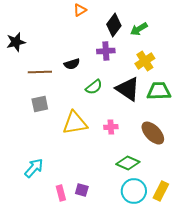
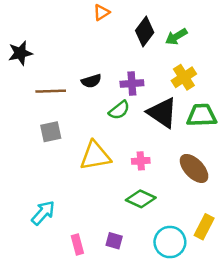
purple cross: (106, 51) -> (132, 84), moved
green diamond: (128, 163) -> (141, 199), moved
purple square: (82, 190) -> (114, 241), moved
yellow rectangle: (161, 191) -> (204, 227), moved

